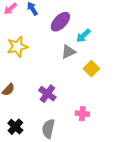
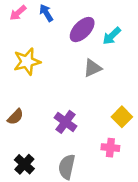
cyan arrow: (83, 36) -> (112, 36), moved
yellow square: (91, 69) -> (122, 117), moved

